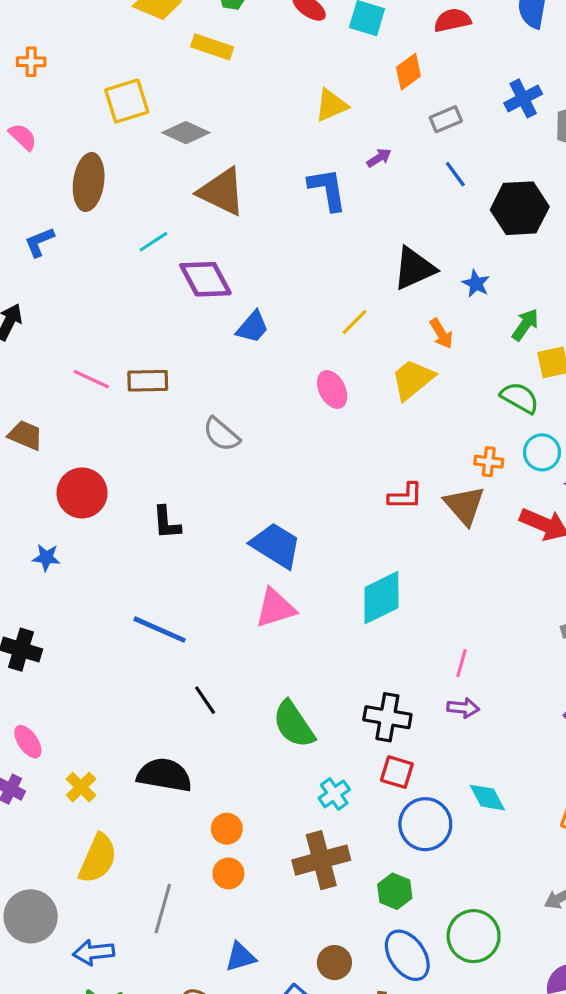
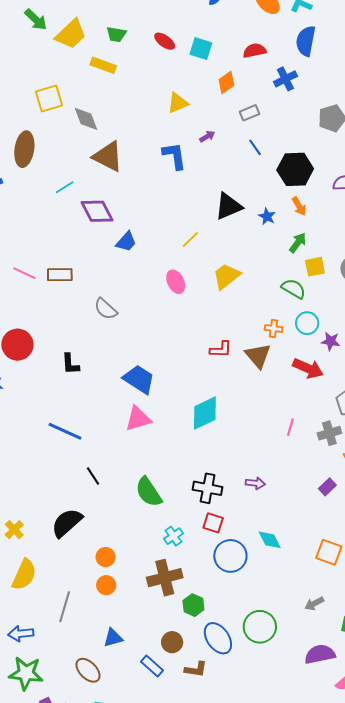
blue cross: (523, 98) -> (285, 79), moved
gray diamond: (186, 133) -> (86, 119), turned 44
orange arrow: (441, 334) -> (299, 206), moved
pink line: (462, 663) -> (290, 427), moved
black semicircle: (164, 775) -> (67, 523), turned -52
green hexagon: (395, 891) -> (193, 605), moved

